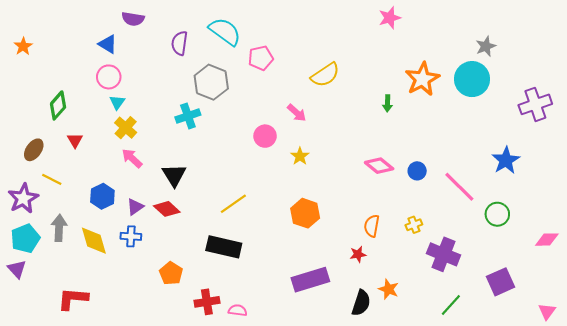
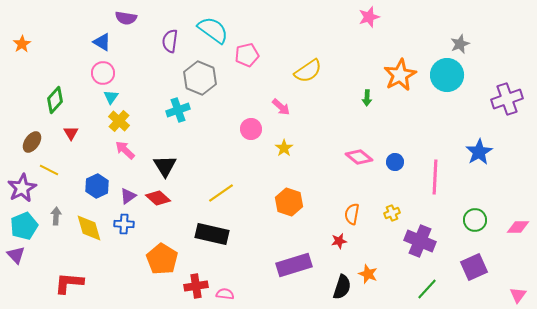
pink line: (459, 187) -> (435, 177), turned 48
green circle: (497, 214) -> (475, 220), moved
gray arrow: (59, 228) -> (56, 216), size x0.7
orange pentagon: (171, 273) -> (162, 259), size x1.4

